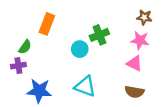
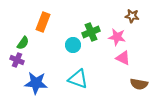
pink star: (140, 40) -> (117, 37), moved
purple cross: (18, 66) -> (17, 60), turned 32
brown semicircle: (134, 92) -> (139, 84), moved

